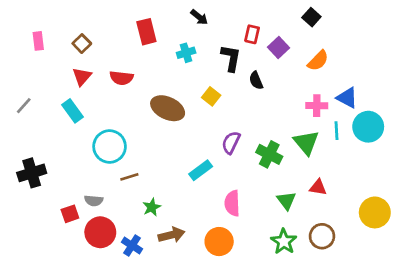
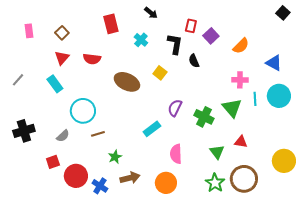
black square: (311, 17) -> (283, 13), moved
cyan cross: (186, 53) -> (141, 40), turned -32
blue triangle: (347, 98) -> (274, 63), moved
gray semicircle: (94, 201) -> (63, 136), moved, turned -48
brown circle: (322, 236) -> (244, 179), size x1.4

